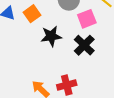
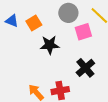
black cross: (84, 45) -> (85, 68), moved

